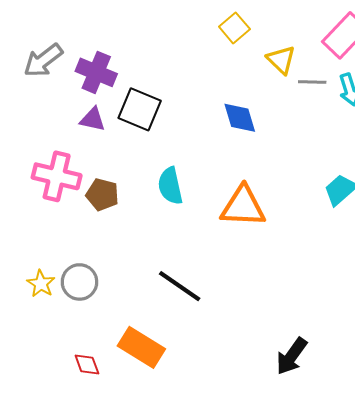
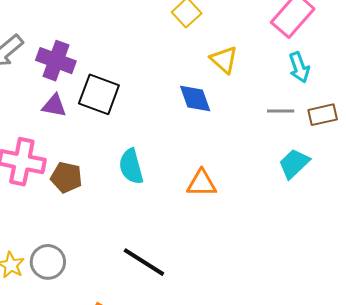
yellow triangle: (281, 60) -> (224, 60), moved
gray line: (312, 82) -> (281, 111), moved
orange triangle: (243, 206) -> (202, 183), size x0.7

